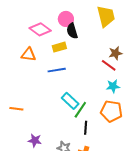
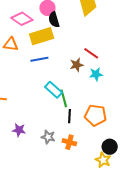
yellow rectangle: (59, 47) -> (42, 36), size x1.6
brown star: (115, 53) -> (77, 65), moved
green line: (80, 110) -> (64, 98), turned -48
orange pentagon: (111, 111) -> (95, 115), moved

